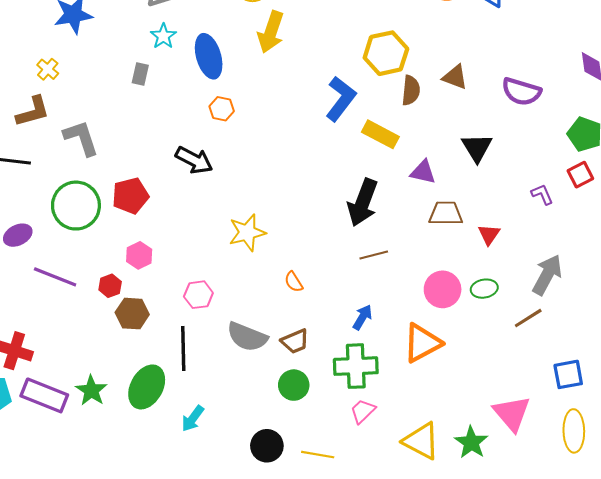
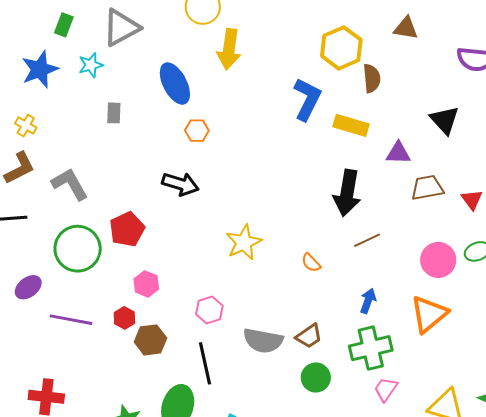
cyan star: (163, 36) -> (91, 65), moved, turned 30
brown triangle: (455, 77) -> (406, 28), moved
orange semicircle: (294, 282) -> (311, 263), moved

